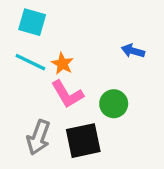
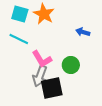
orange star: (62, 64) -> (44, 14), moved, size x1.5
gray arrow: (38, 137) -> (40, 76), moved

